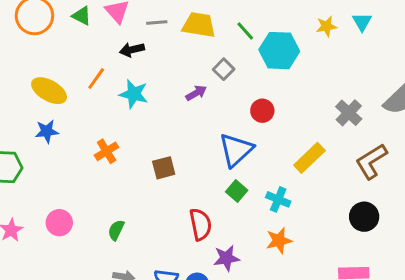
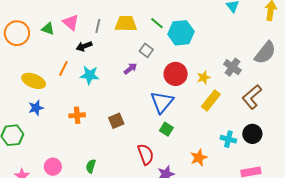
gray line: (157, 22) -> (98, 26), turned -64
yellow star: (327, 26) -> (204, 78), moved
red circle: (262, 111) -> (176, 74), size x1.5
orange cross: (107, 151) -> (77, 115), turned 35
cyan cross: (278, 199) -> (228, 139), moved

